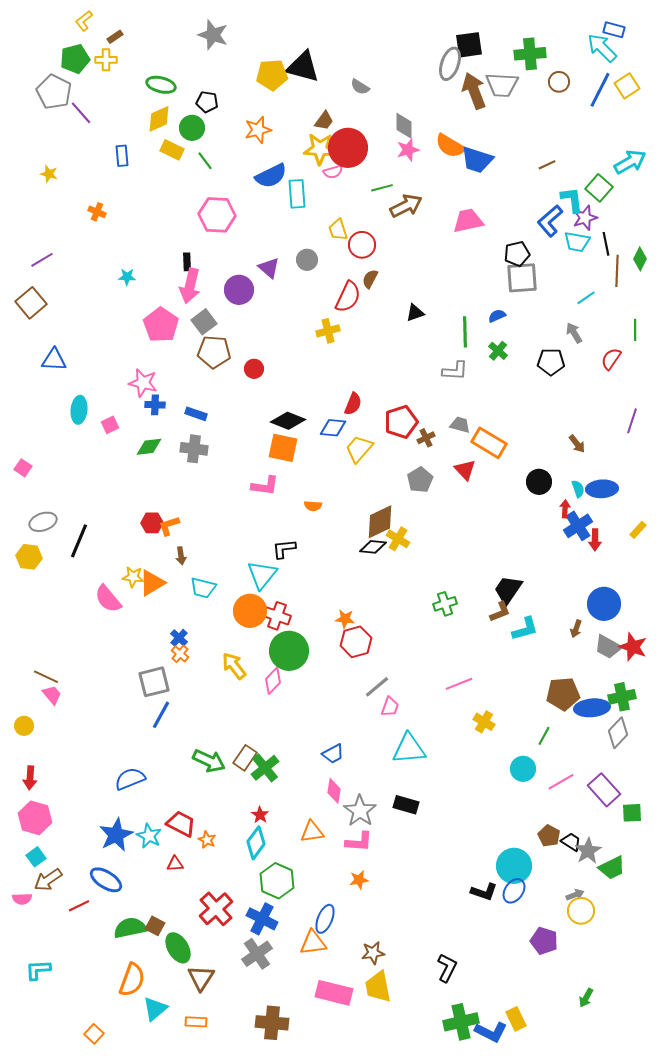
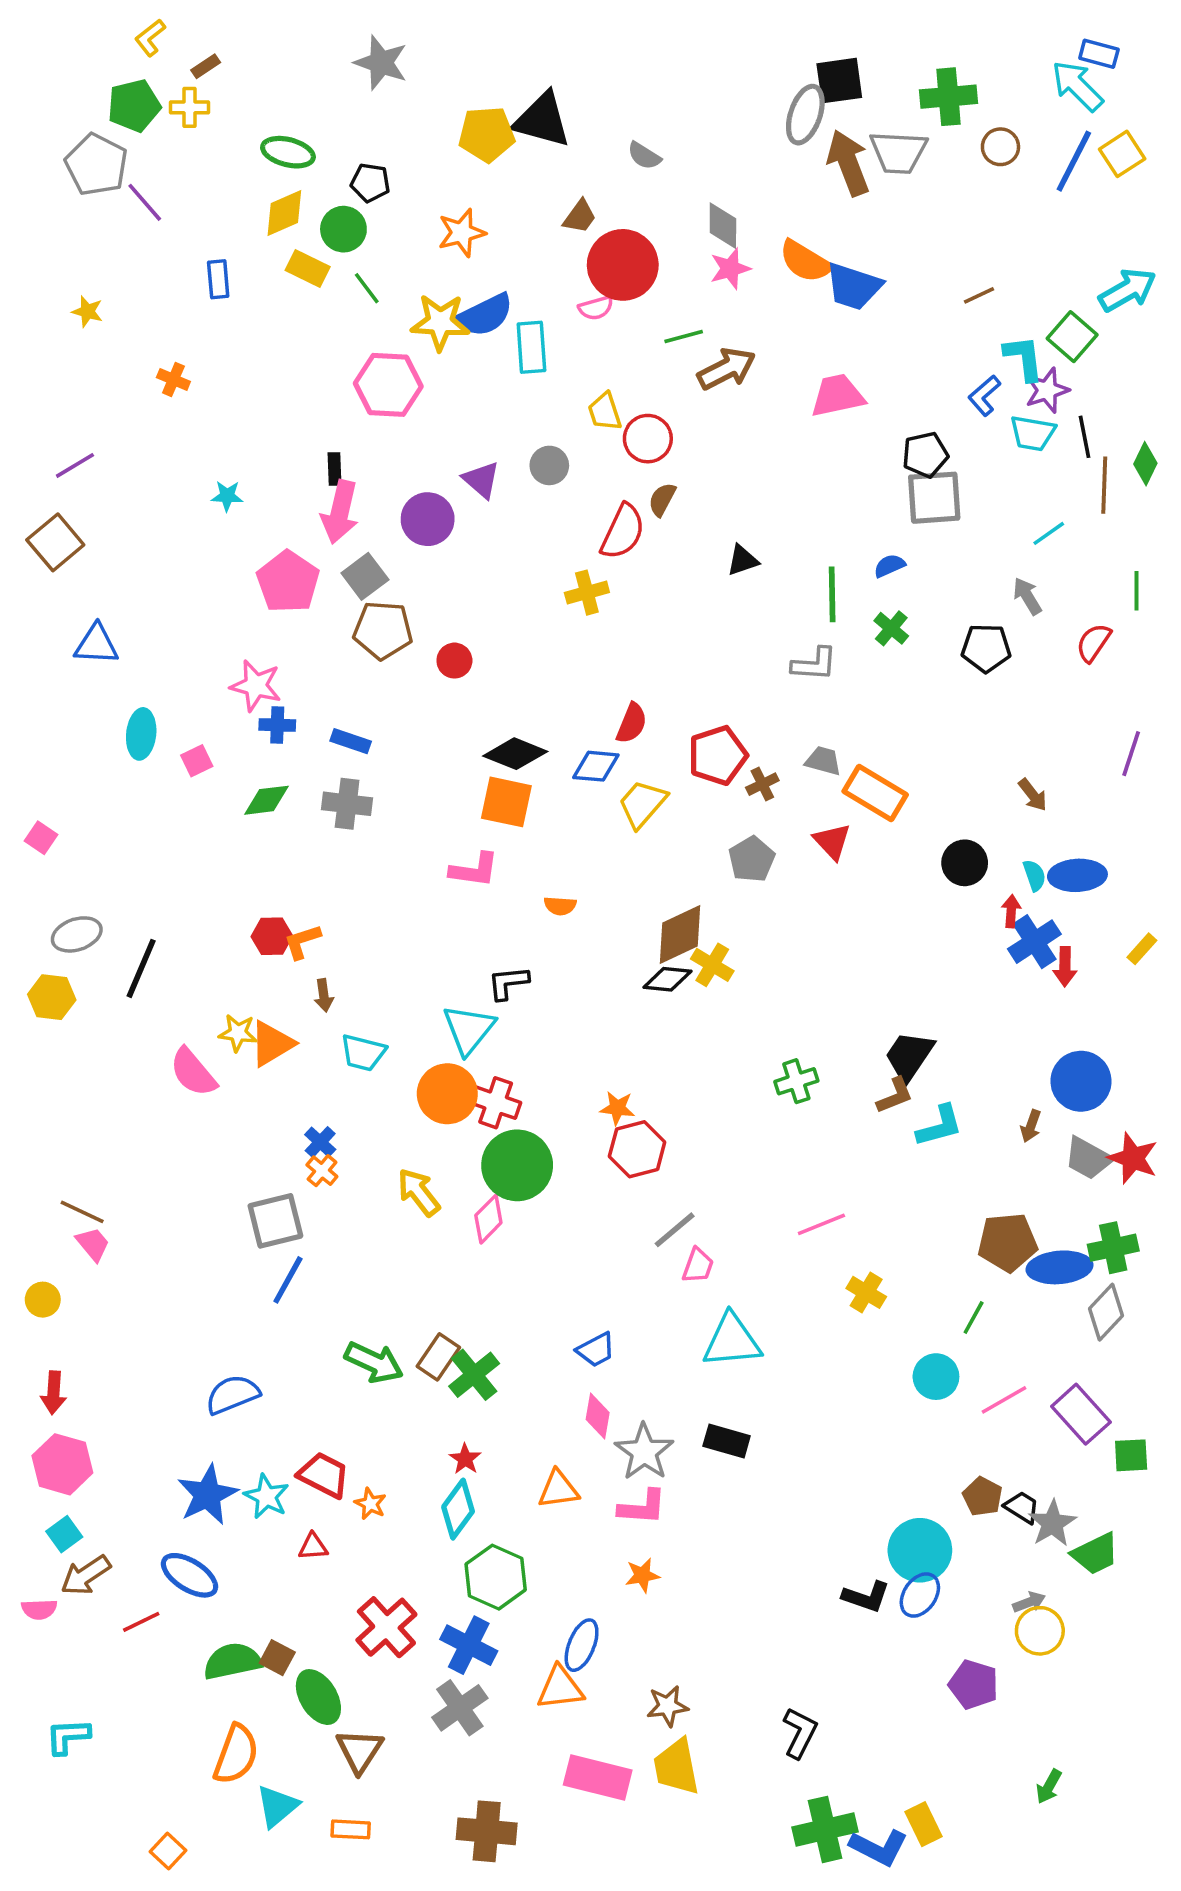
yellow star: (320, 149) -> (440, 322), moved
blue L-shape: (550, 221) -> (984, 396), size x0.7

